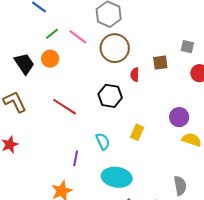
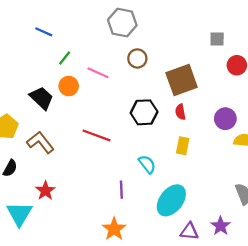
pink line: (78, 37) -> (98, 73), moved
brown circle: (115, 48) -> (137, 58), size x0.6
brown square: (160, 63) -> (182, 80), moved, size x1.8
red semicircle: (135, 75) -> (180, 112), moved
cyan ellipse: (117, 177) -> (171, 200), turned -48

